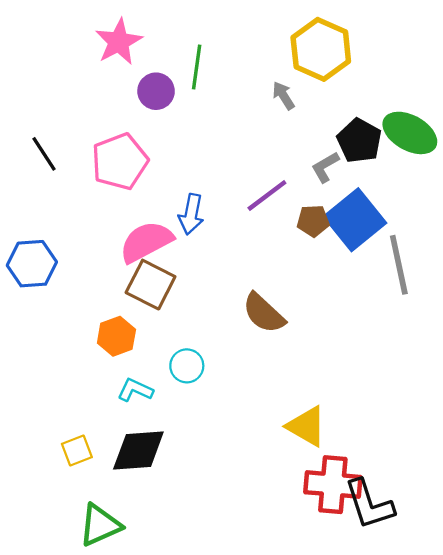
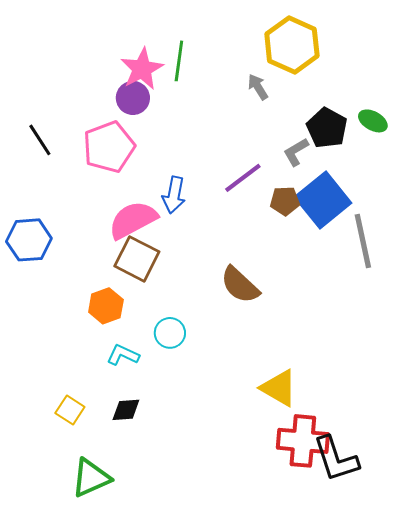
pink star: (119, 42) -> (142, 69), moved
purple circle: (156, 91) -> (133, 98), moved
green ellipse: (410, 133) -> (373, 121), size x0.6
yellow square: (77, 450) -> (70, 410), turned -36
black diamond: (138, 450) -> (126, 410), size x0.6

